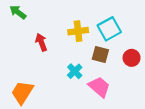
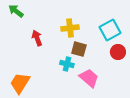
cyan square: (109, 29) -> (110, 30), moved
brown square: (100, 54) -> (79, 49), moved
cyan cross: (75, 71) -> (67, 64), turned -32

